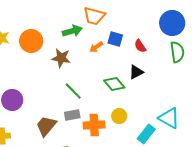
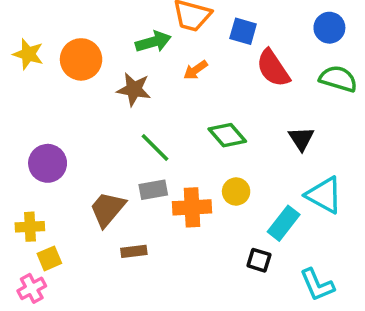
blue circle: (172, 23) -> (329, 28), size x0.7
blue square: (115, 39) -> (243, 31), moved
red semicircle: (140, 46) -> (273, 68), size x1.6
green semicircle: (177, 52) -> (338, 79), turned -65
black triangle: (136, 72) -> (301, 139), moved, turned -35

